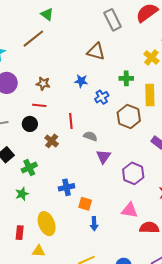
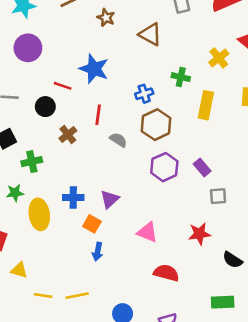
blue star: (81, 81) -> (94, 69), moved, size x1.6
brown star: (43, 84) -> (106, 18), moved
brown hexagon: (129, 116) -> (156, 125), moved
purple triangle: (103, 157) -> (110, 199), moved
purple hexagon: (133, 173) -> (164, 167), moved
pink triangle: (130, 210) -> (147, 232), moved
yellow ellipse: (47, 224) -> (39, 214), moved

